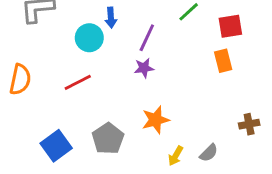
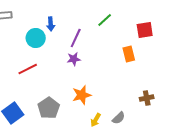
red square: (230, 26) -> (145, 30), moved

